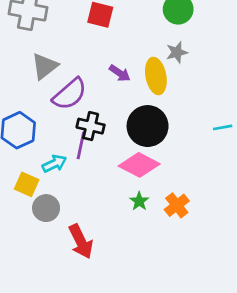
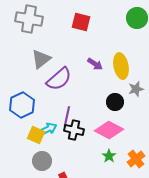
gray star: (177, 52) -> (136, 89), moved
black cross: (91, 126) -> (74, 130), moved
black circle: (148, 126) -> (115, 102), size x0.6
yellow square: (27, 184) -> (36, 135), moved

